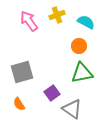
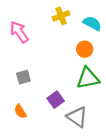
pink arrow: (29, 21) -> (19, 32), moved
gray square: (22, 72) -> (23, 77), size x0.6

